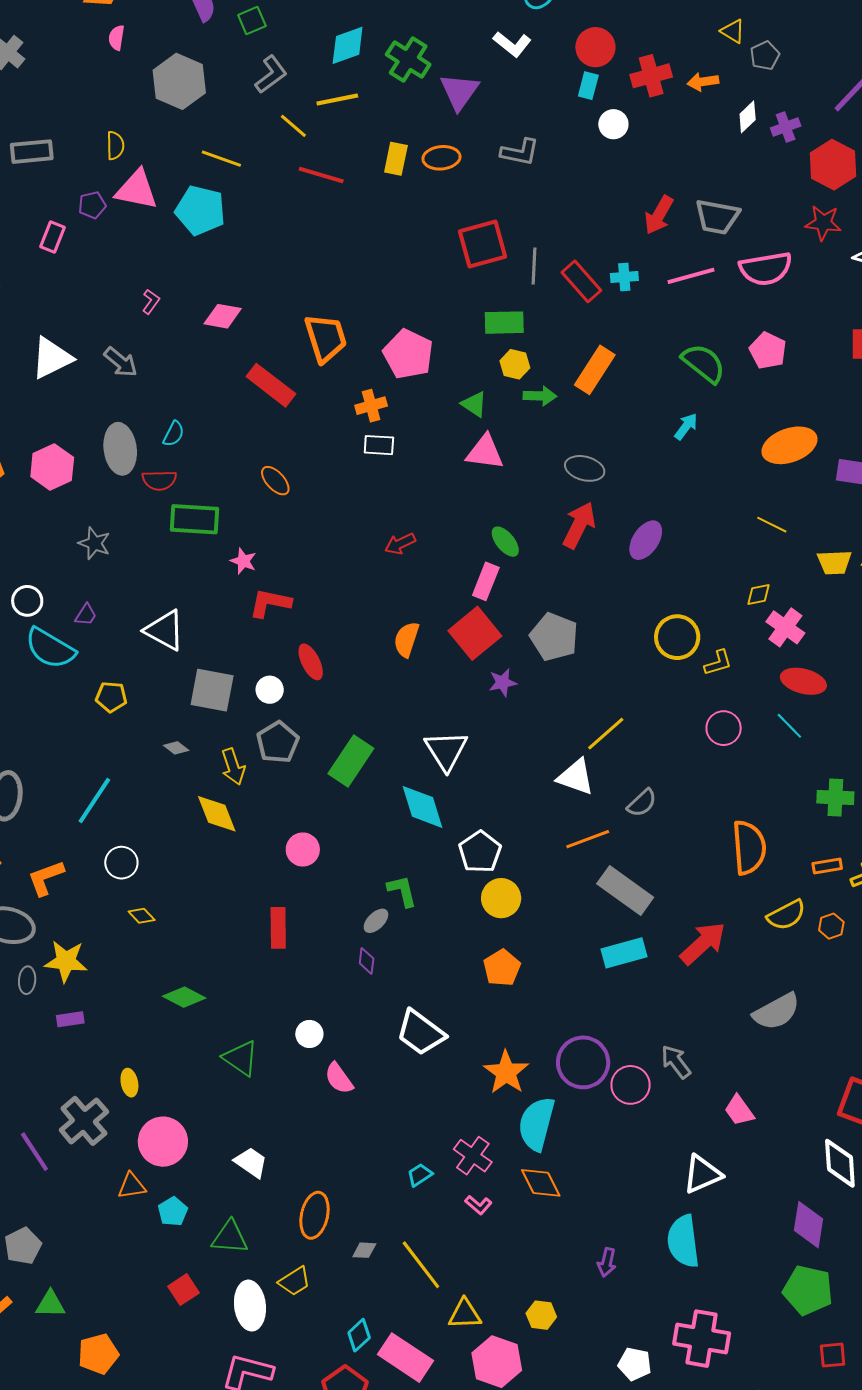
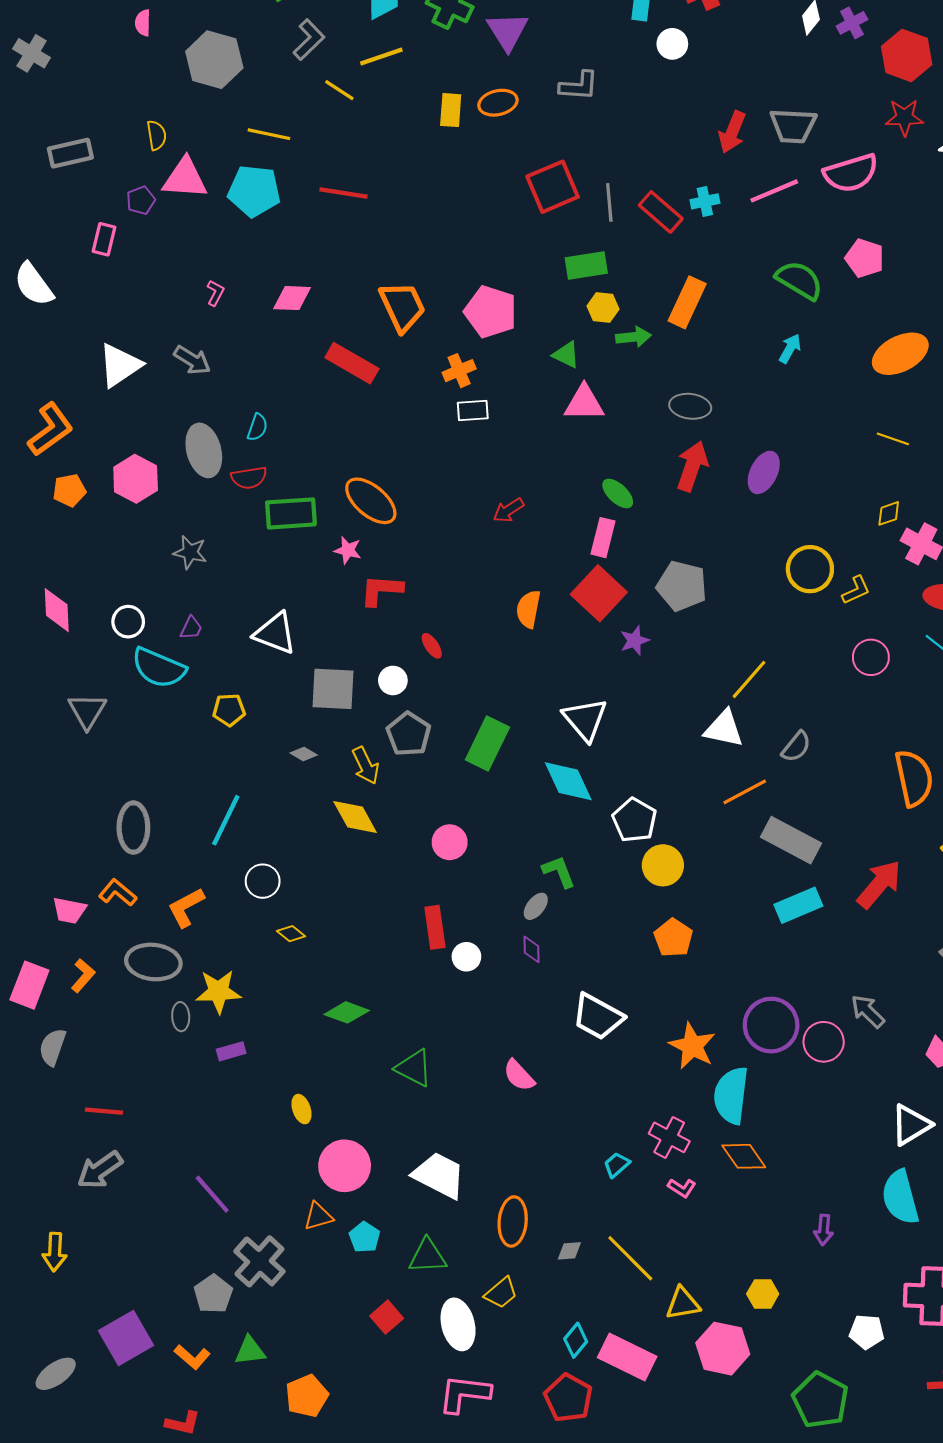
red line: (321, 175) -> (344, 193), moved
orange ellipse: (275, 481) -> (371, 501), moved, size x1.6
red ellipse: (311, 662) -> (432, 646), size x0.7
white circle: (309, 1034) -> (466, 957), moved
gray cross: (84, 1121) -> (259, 1261), moved
white trapezoid: (251, 1162) -> (439, 1175), size x1.5

